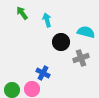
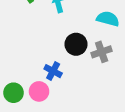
black circle: (61, 42) -> (76, 44), moved

